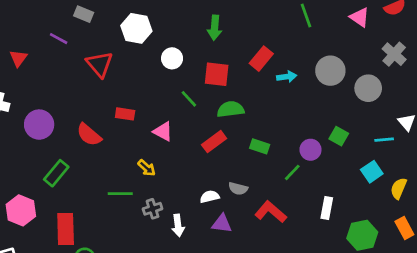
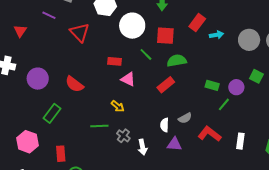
white circle: (172, 58) -> (132, 26), size x1.6
gray circle: (330, 71) -> (249, 40), moved
red rectangle: (125, 114) -> (114, 61), moved
green rectangle: (260, 146) -> (212, 85), moved
gray semicircle: (238, 189) -> (185, 118), turned -40
white semicircle: (210, 197) -> (165, 125), turned -72
white rectangle: (327, 208) -> (240, 141), moved
gray cross: (153, 209) -> (123, 136), turned -32
red rectangle: (66, 229) -> (61, 154), size x0.7

